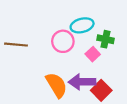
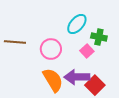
cyan ellipse: (82, 25) -> (77, 24), turned -35
pink circle: (63, 41) -> (51, 49), moved

